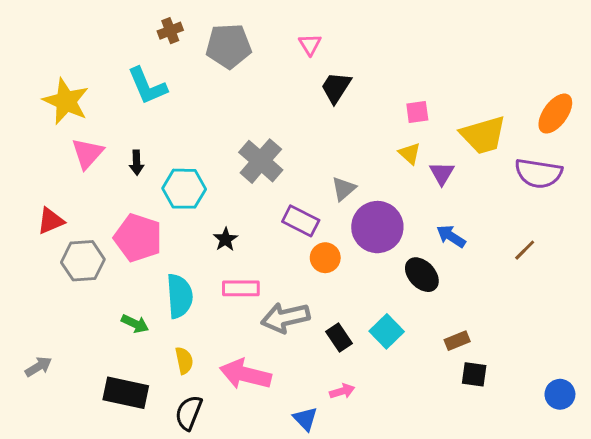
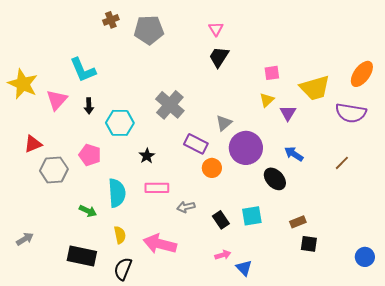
pink triangle: (310, 44) -> (216, 29), moved
cyan L-shape: (147, 86) -> (83, 70), moved
yellow star: (66, 101) -> (23, 84), moved
yellow triangle: (410, 153) -> (267, 100), turned 35
pink pentagon: (138, 238) -> (90, 155), size x0.7
gray arrow: (285, 318) -> (186, 207), size x0.6
cyan square: (387, 331) -> (252, 216), turned 35
blue triangle: (305, 419) -> (244, 268), moved

